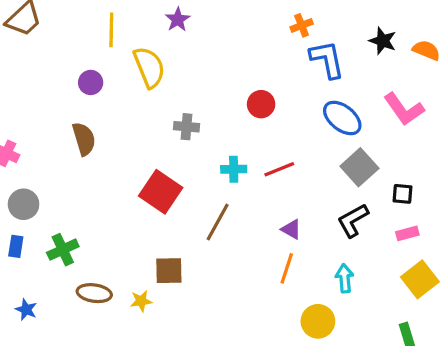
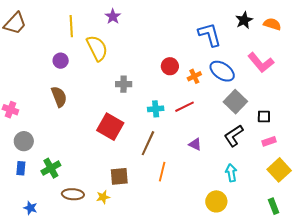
orange cross: (302, 25) -> (194, 76), moved
black star: (383, 41) -> (244, 20), turned 30
orange line: (287, 268) -> (162, 172), moved

